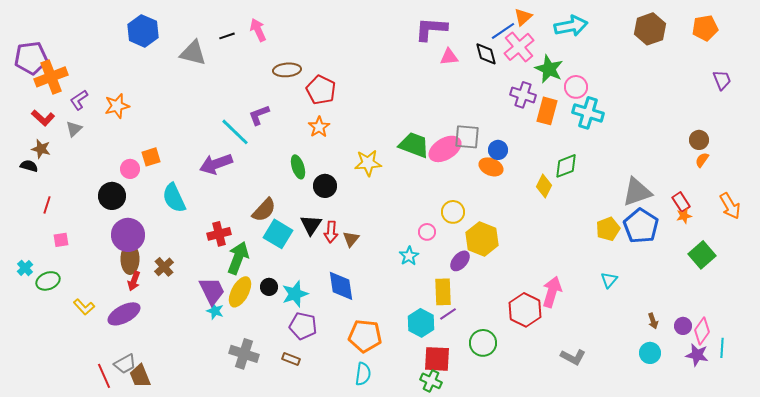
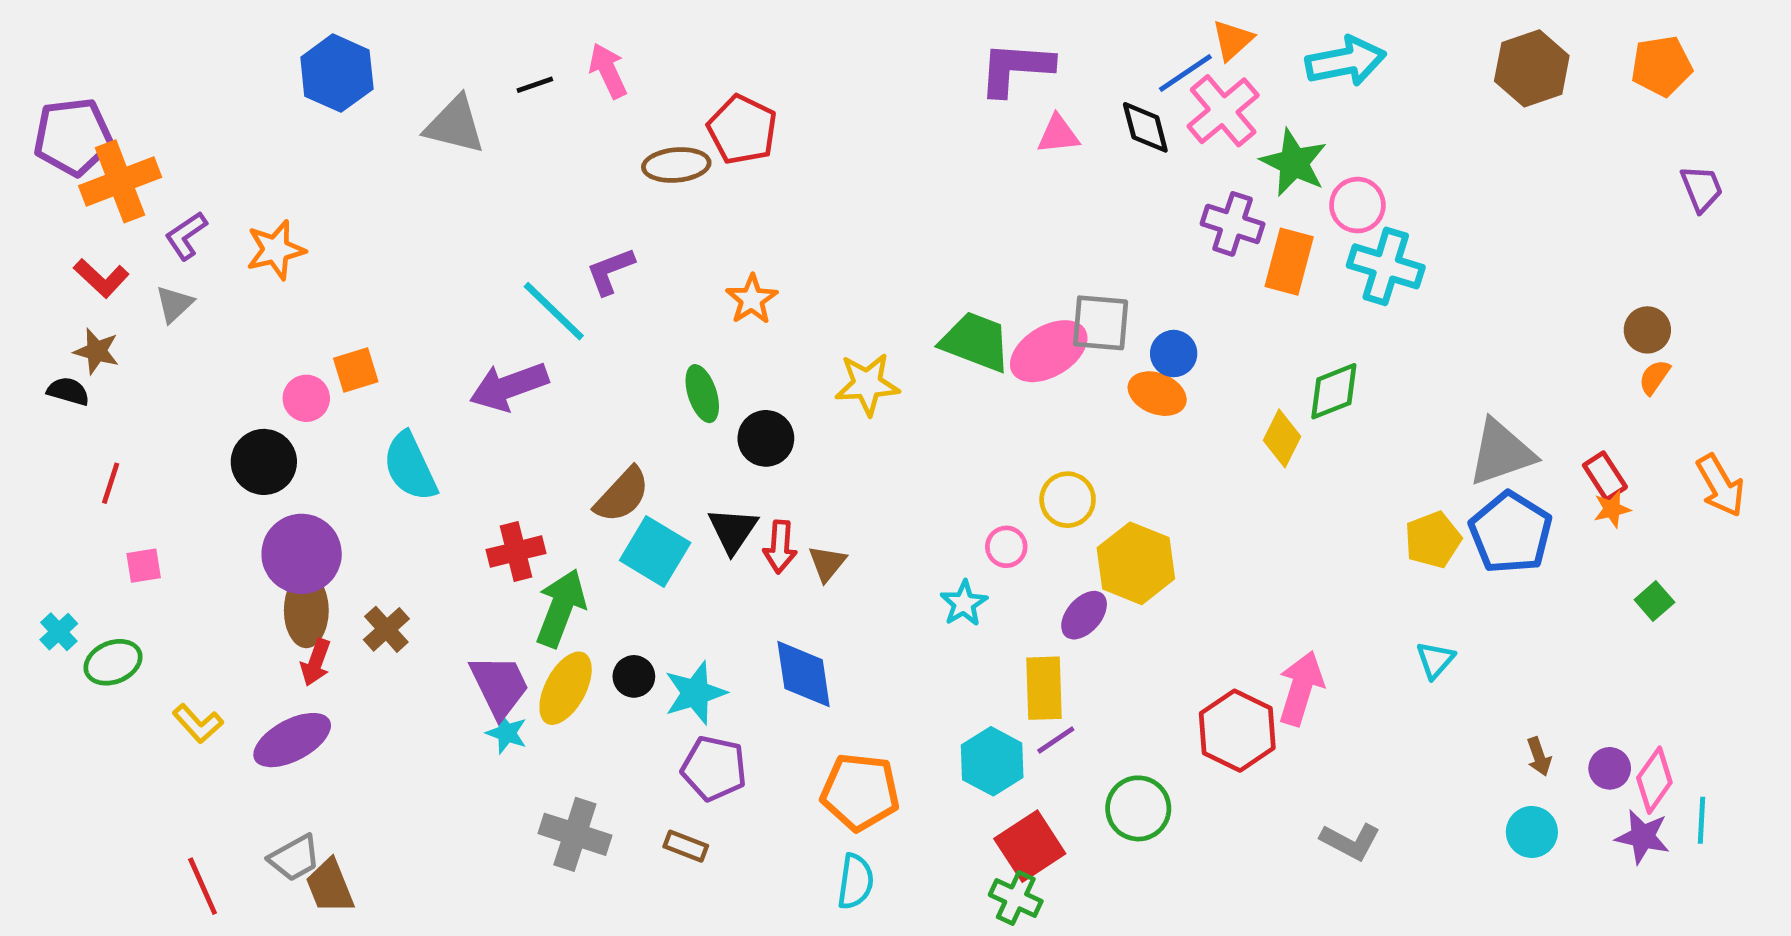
red pentagon: (321, 90) -> (742, 130), moved
green square: (702, 255) -> (1654, 601), size x0.6
red square: (437, 359) -> (1030, 846), turned -36
red line: (104, 376) -> (203, 886), moved

